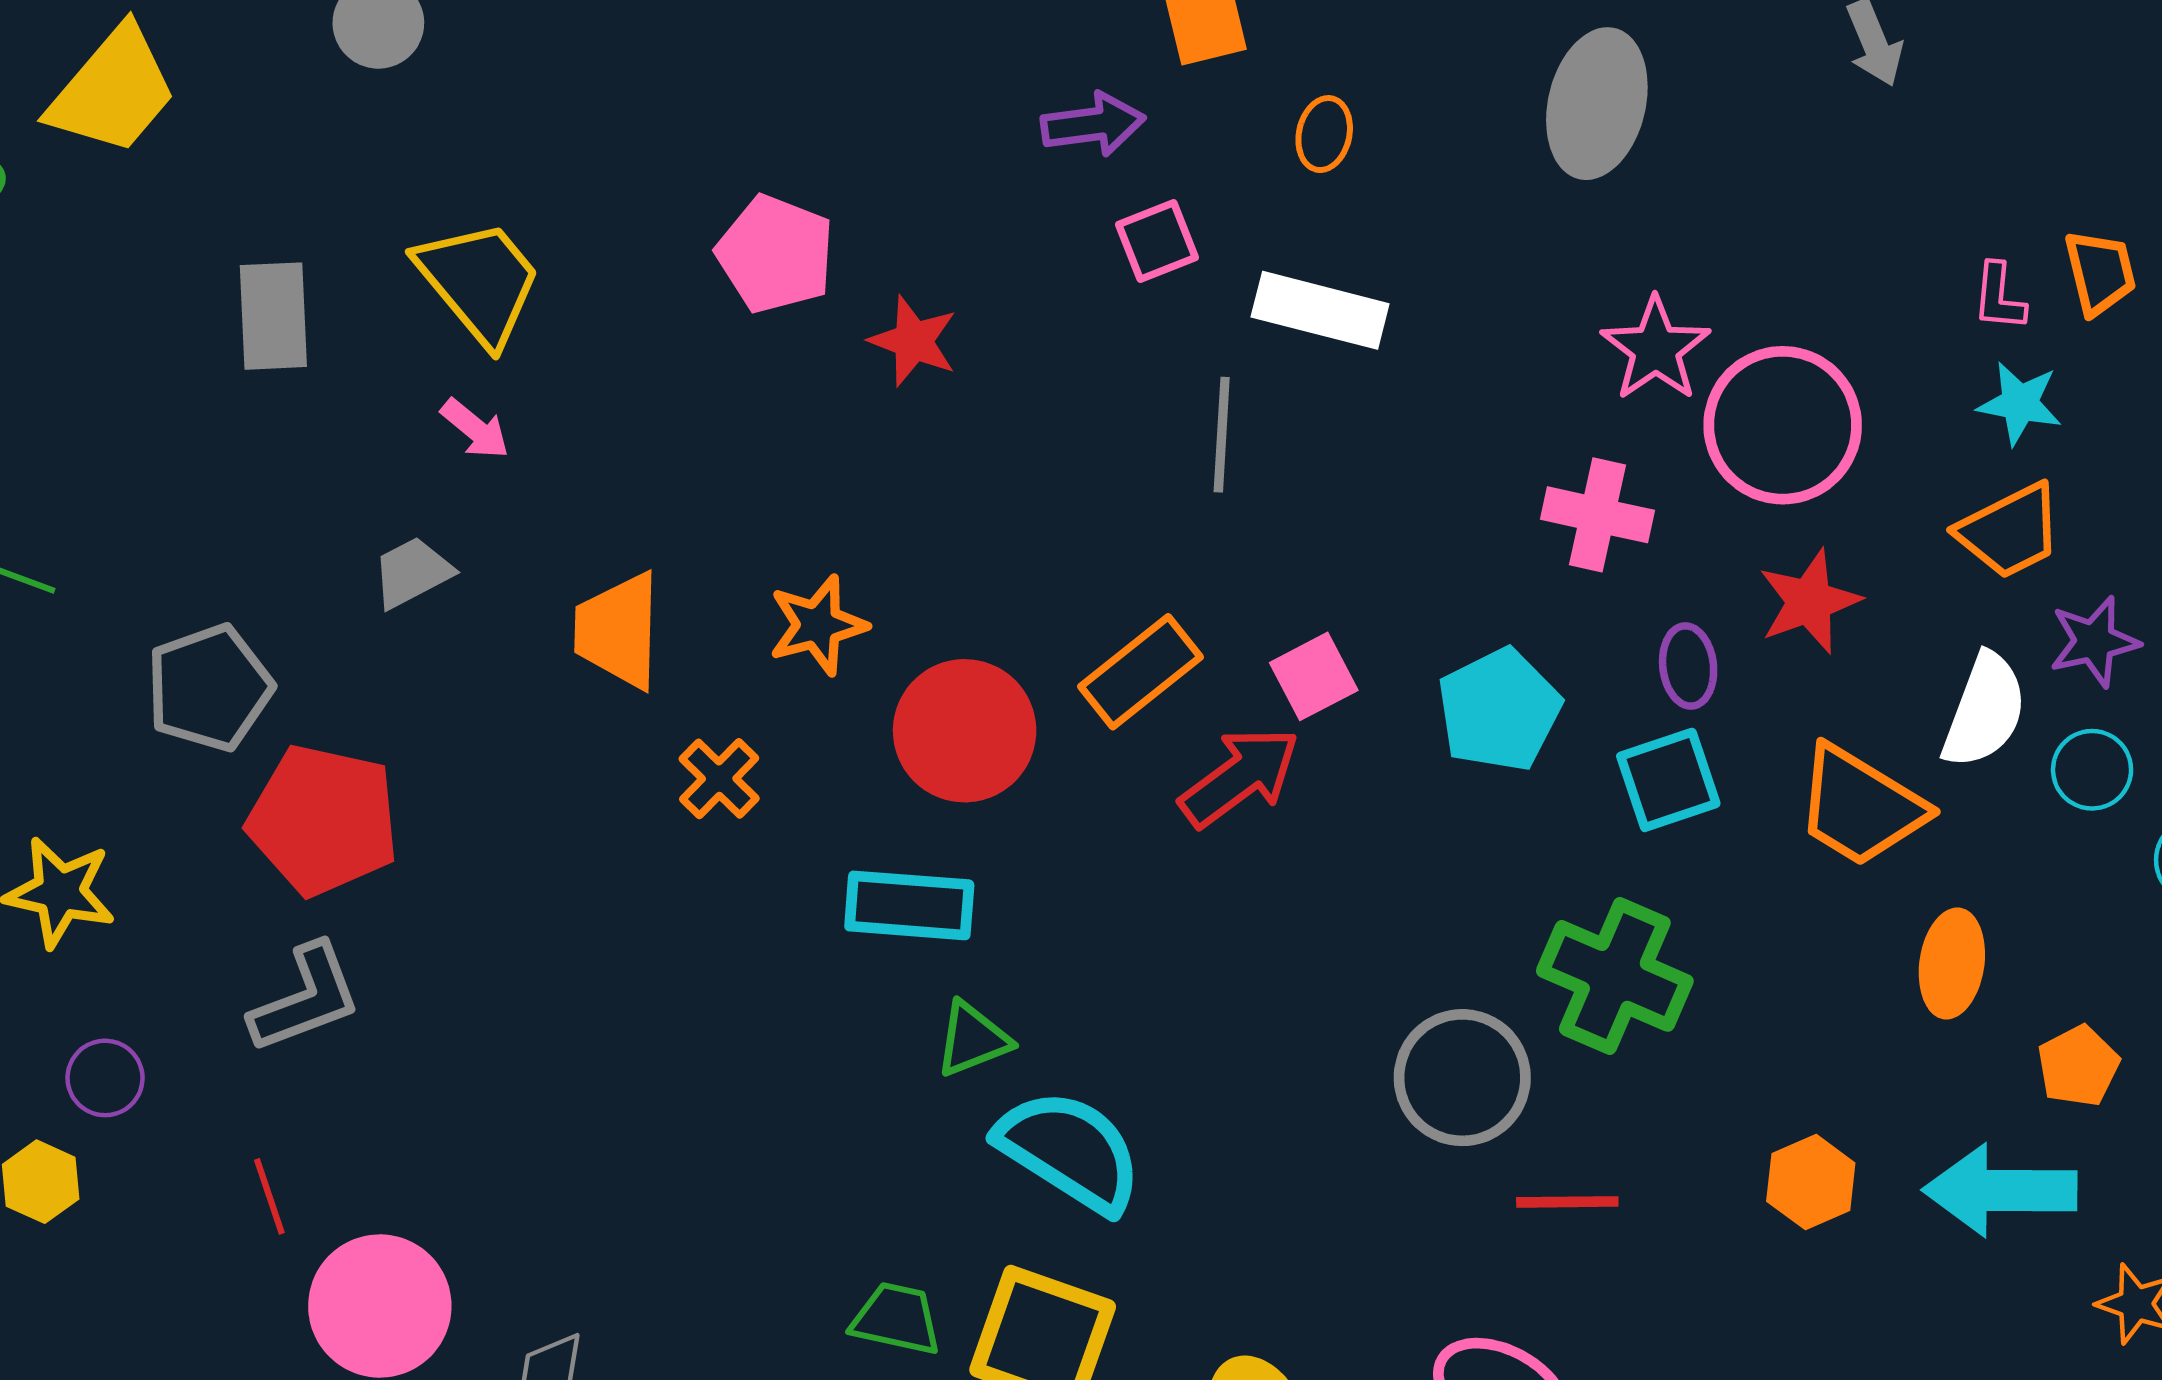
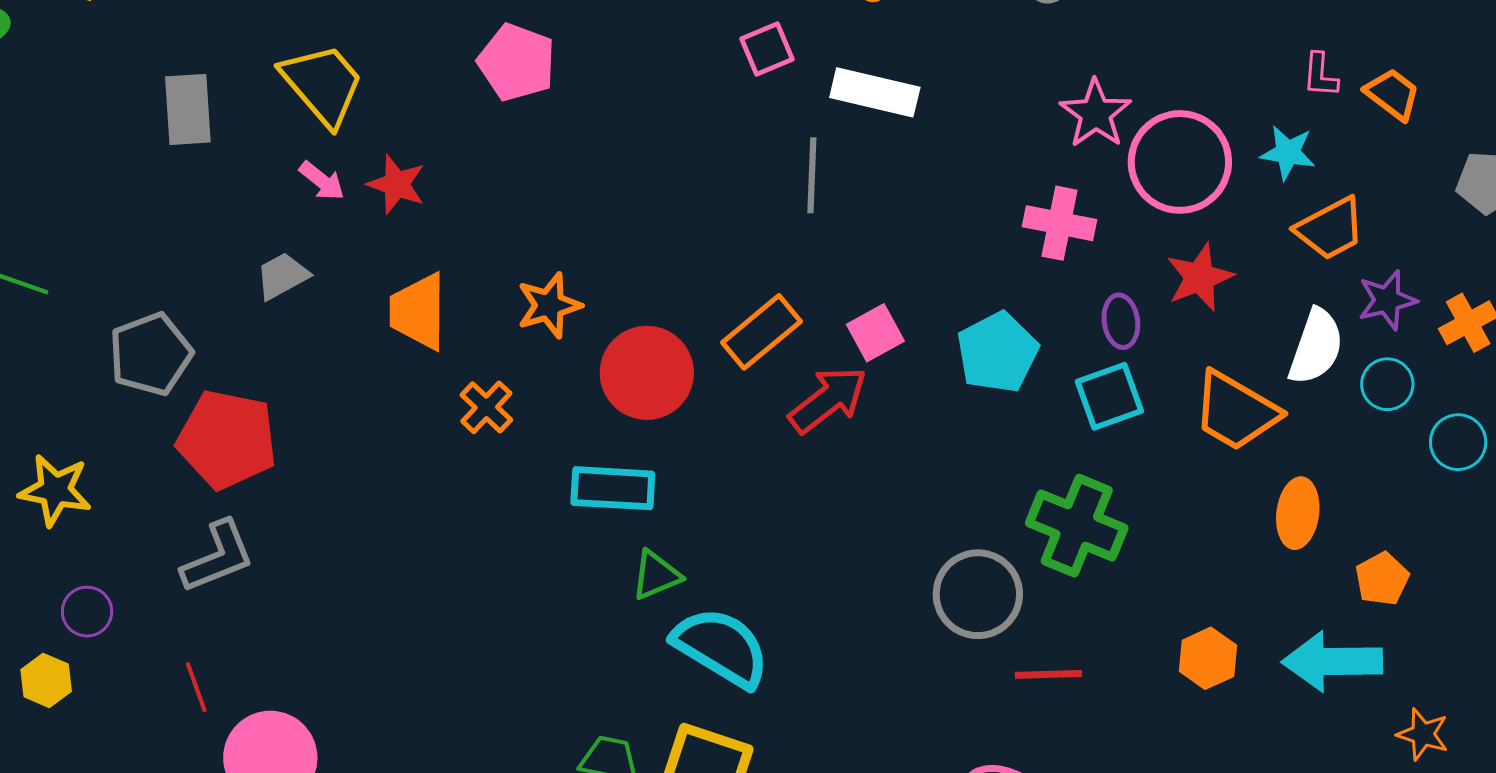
orange trapezoid: (2100, 272) -> (1393, 94), moved, turned -38
red star: (913, 341) -> (396, 184), moved
cyan star: (2020, 403) -> (1288, 153), moved

